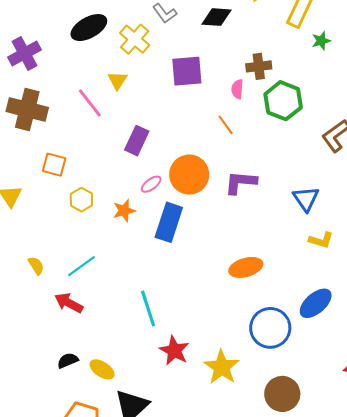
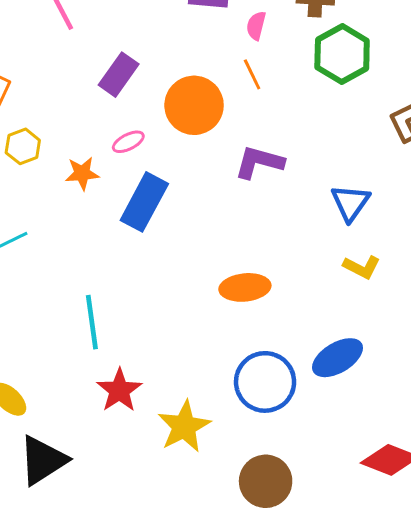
pink semicircle: (237, 89) -> (256, 26), moved
orange circle: (189, 175) -> (194, 105), moved

